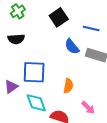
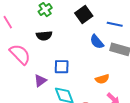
blue square: (34, 72) -> (62, 67), size x0.7
orange semicircle: (68, 86) -> (102, 79), moved, turned 64

